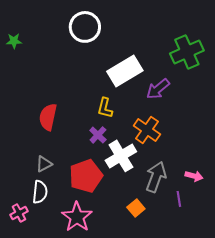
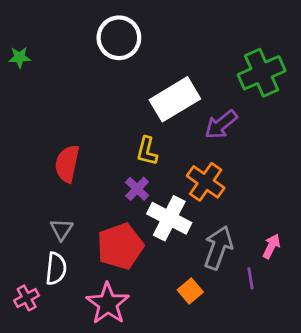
white cross: (121, 156) -> (169, 218), turned -32
gray triangle: (44, 164) -> (62, 229), turned -30
pink arrow: (194, 176) -> (271, 246), turned -78

